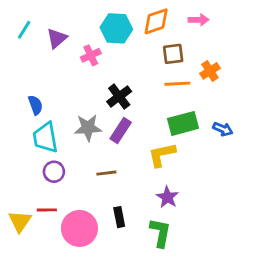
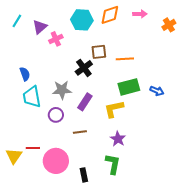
brown square: (173, 54) -> (99, 52), moved
pink cross: (91, 55) -> (56, 39), moved
orange cross: (210, 71) -> (169, 25), moved
purple rectangle: (121, 131) -> (85, 102), moved
purple circle: (54, 172) -> (56, 115), moved
brown line: (106, 173) -> (80, 132), moved
black rectangle: (119, 217) -> (84, 175), moved

